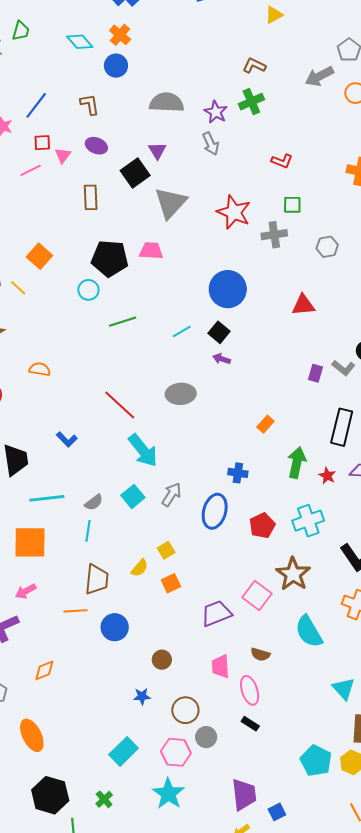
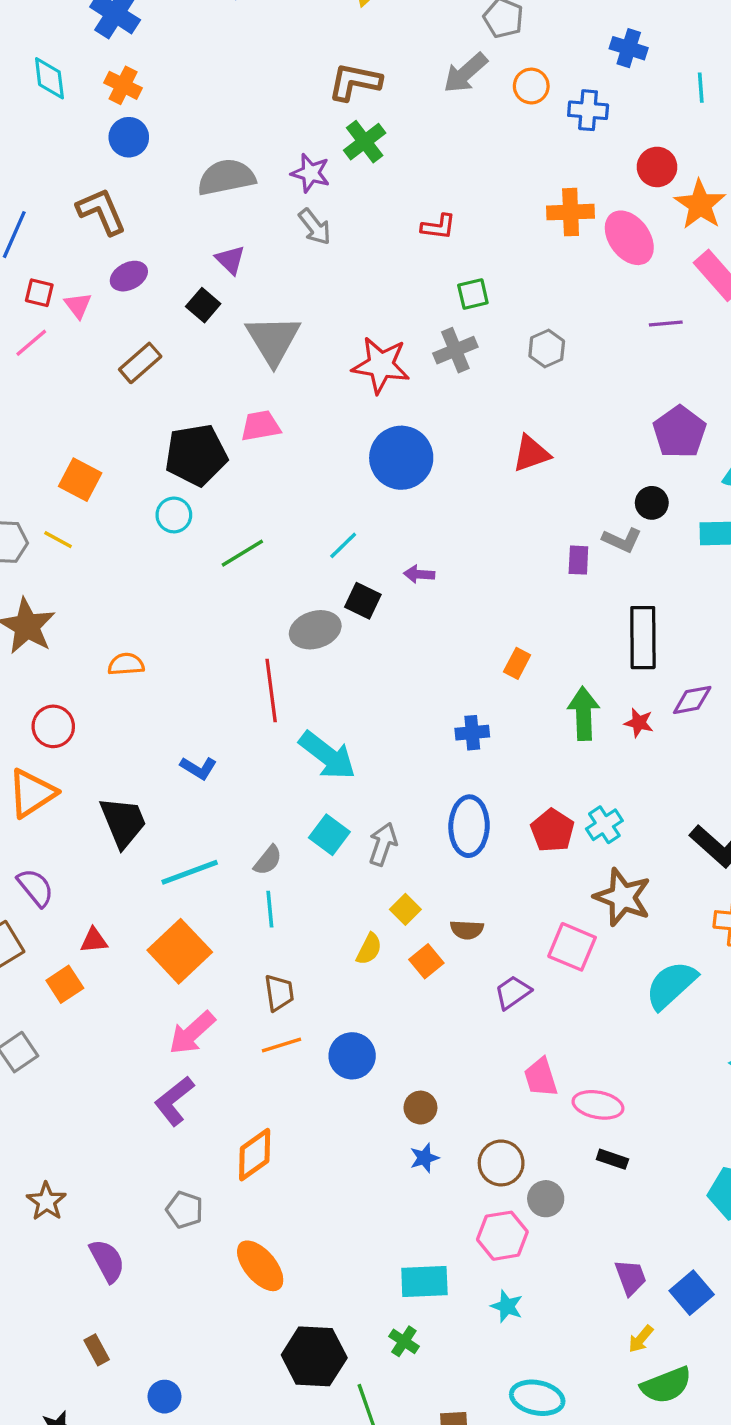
cyan diamond: (80, 42) -> (49, 78), moved, turned 48
brown L-shape: (254, 66) -> (355, 82), size x1.4
brown L-shape: (90, 104) -> (101, 211), size x1.4
red square: (42, 143) -> (39, 293), turned 30
purple ellipse: (96, 146) -> (129, 276), turned -35
black square: (135, 173) -> (203, 305), size x0.7
brown rectangle: (91, 197) -> (140, 363), turned 65
red star: (234, 212) -> (381, 365), moved
black square: (219, 332) -> (363, 601), moved
gray ellipse: (181, 394) -> (315, 630), moved
red line: (120, 405) -> (271, 691), turned 54
blue cross: (238, 473) -> (472, 733), moved
gray arrow: (171, 494) -> (383, 844), moved
cyan cross: (308, 521) -> (604, 825), moved, size x0.7
orange square: (30, 542) -> (180, 951), turned -30
brown trapezoid: (97, 579) -> (279, 993), moved, size x0.7
pink arrow: (26, 591) -> (192, 1033), size x1.4
purple trapezoid: (216, 613) -> (513, 992), size x0.7
cyan semicircle: (309, 632) -> (671, 985), turned 92
brown semicircle: (260, 654) -> (467, 930), moved
brown circle: (162, 660) -> (420, 1108), moved
orange diamond: (44, 670) -> (255, 1155), size x1.4
pink ellipse: (250, 690) -> (598, 1105), turned -48
cyan rectangle: (124, 751) -> (424, 1282), moved, turned 56
cyan star: (168, 794) -> (507, 1306), size x0.6
purple trapezoid: (244, 795) -> (631, 1277), size x0.7
blue square: (277, 812) -> (692, 1293), size x1.4

